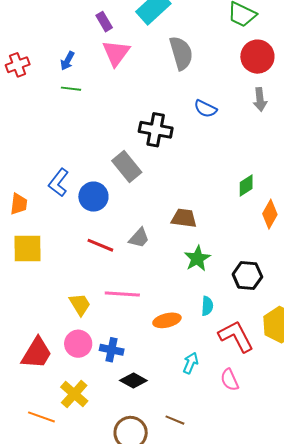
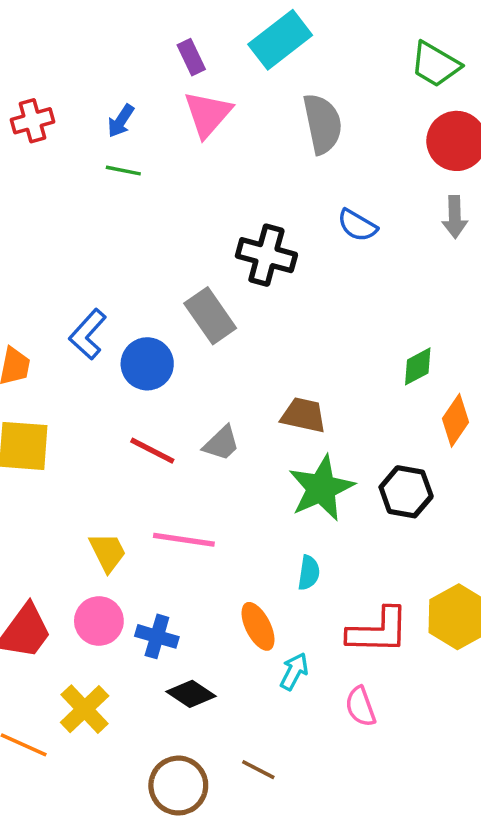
green star: (197, 258) -> (321, 488), size x1.4
black hexagon: (247, 276) -> (406, 492), moved
cyan semicircle: (207, 306) -> (309, 573), moved
orange ellipse: (167, 320) -> (258, 626), moved, turned 72
red L-shape: (236, 336) -> (378, 631), turned 114

